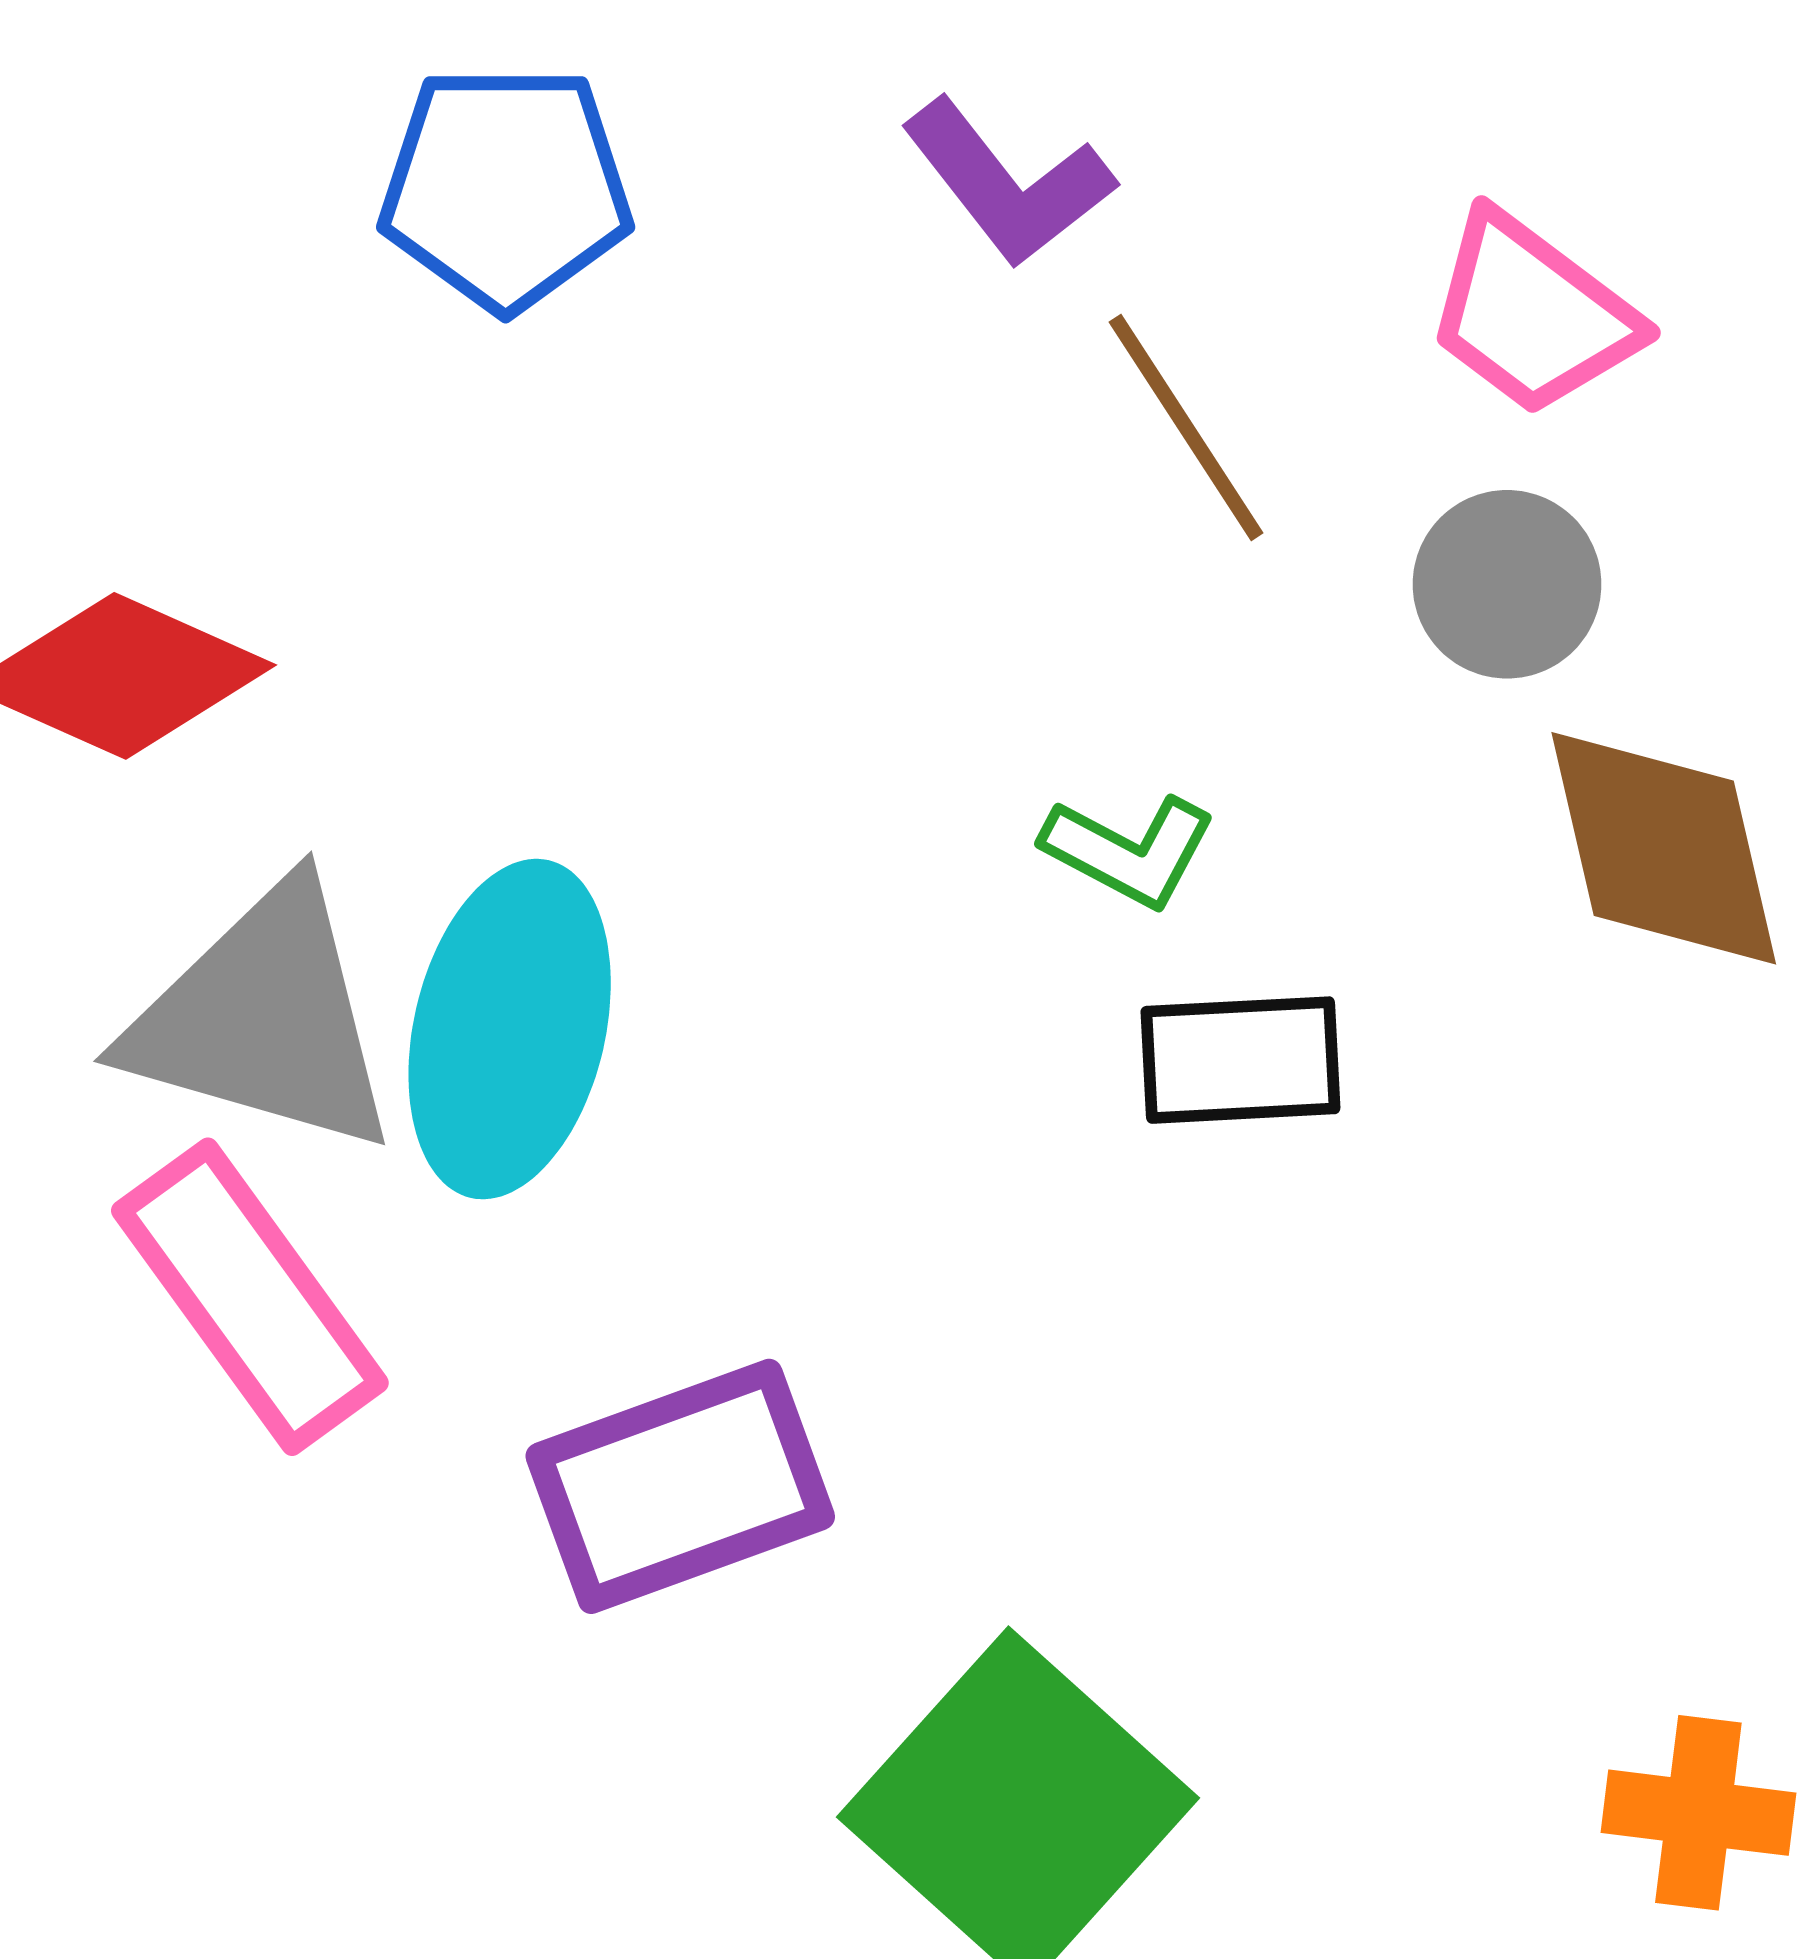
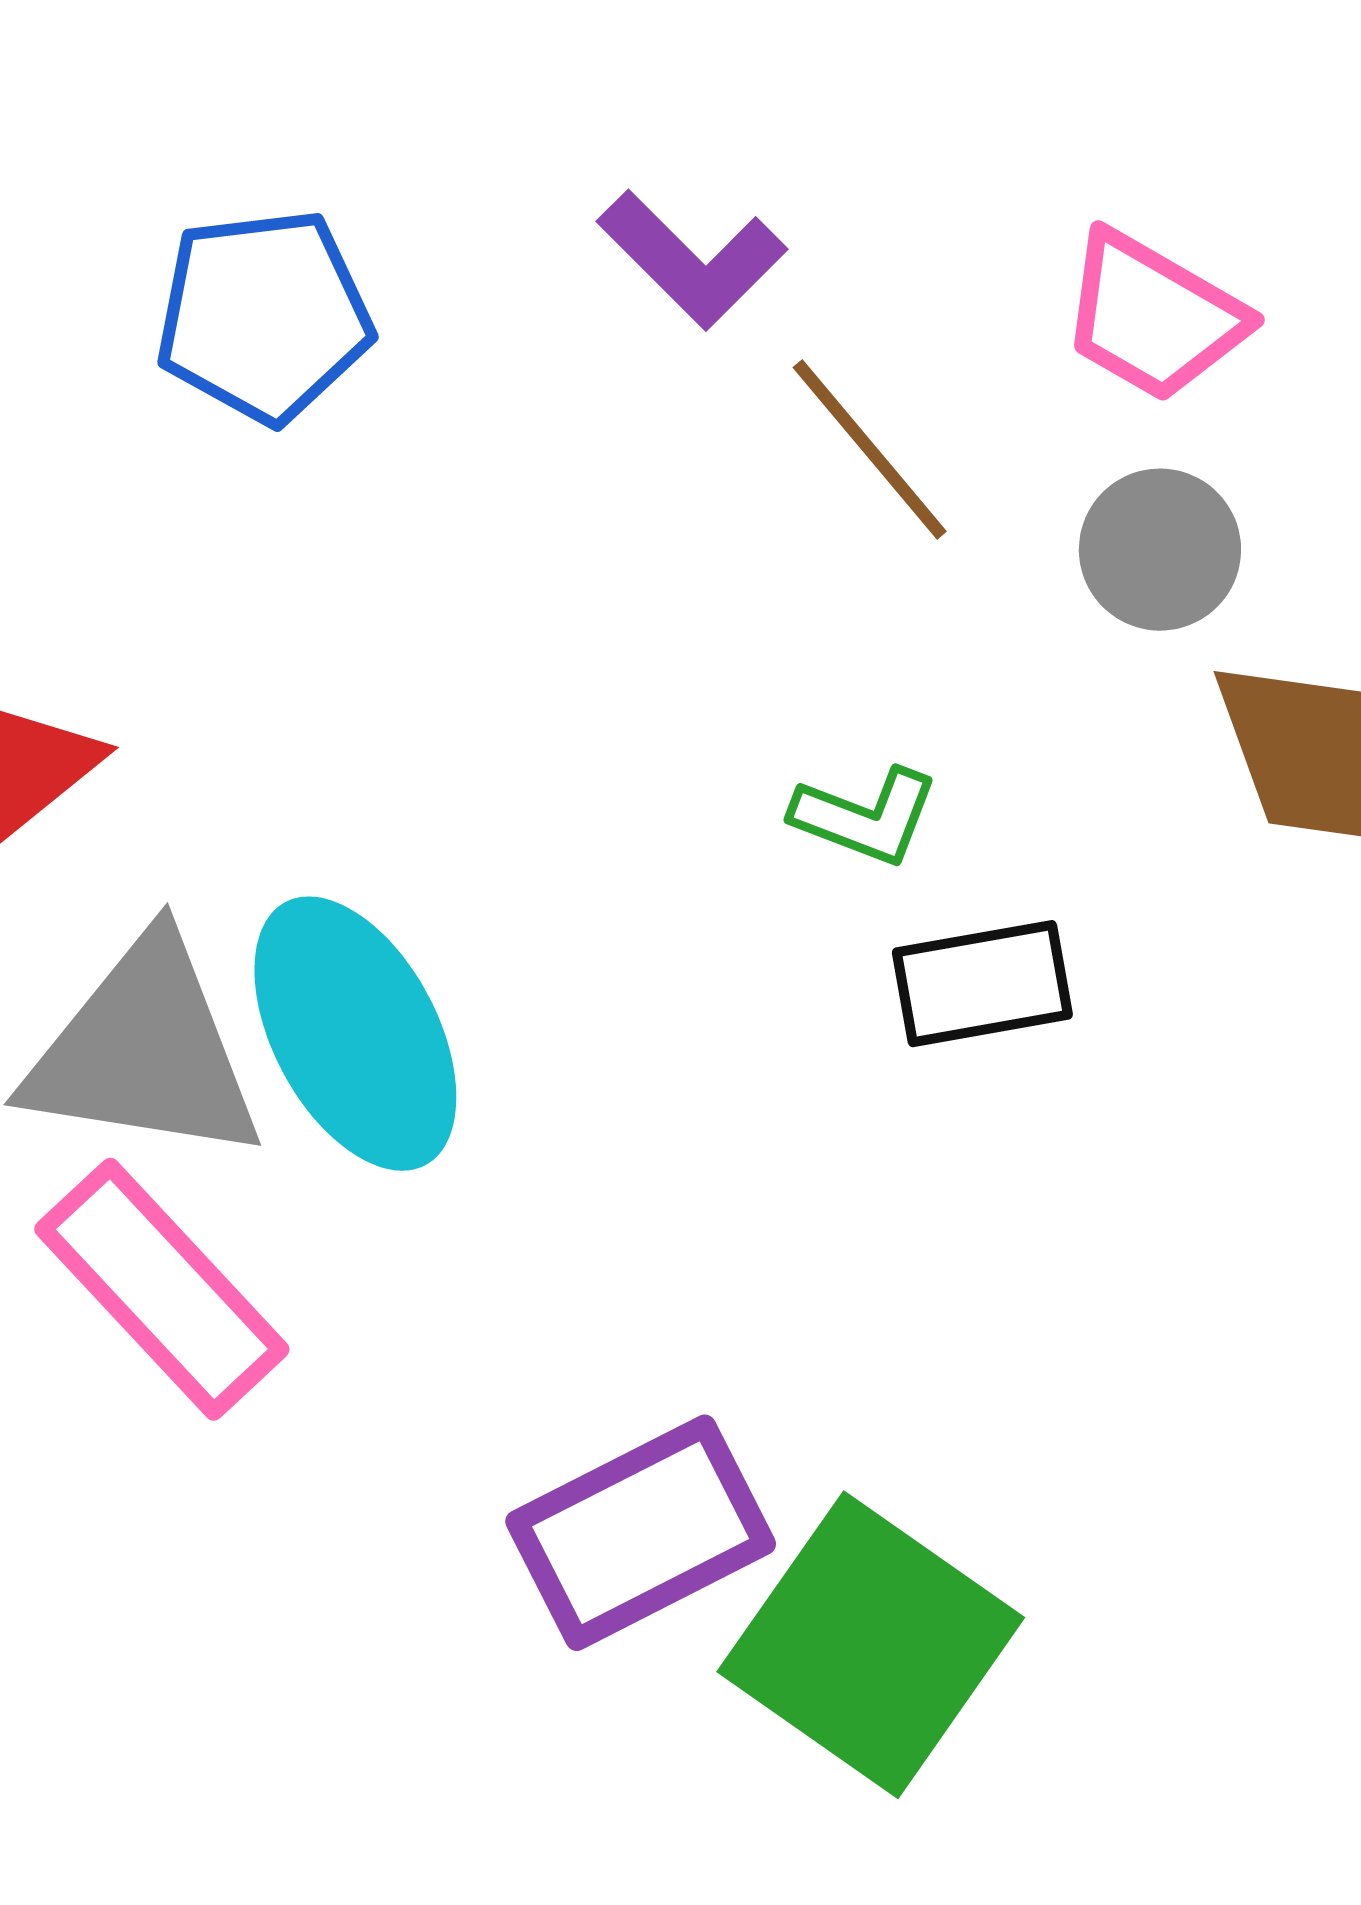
cyan ellipse: (510, 1029) -> (355, 1034), turned -34
purple rectangle: (680, 1486) -> (641, 1533), moved

